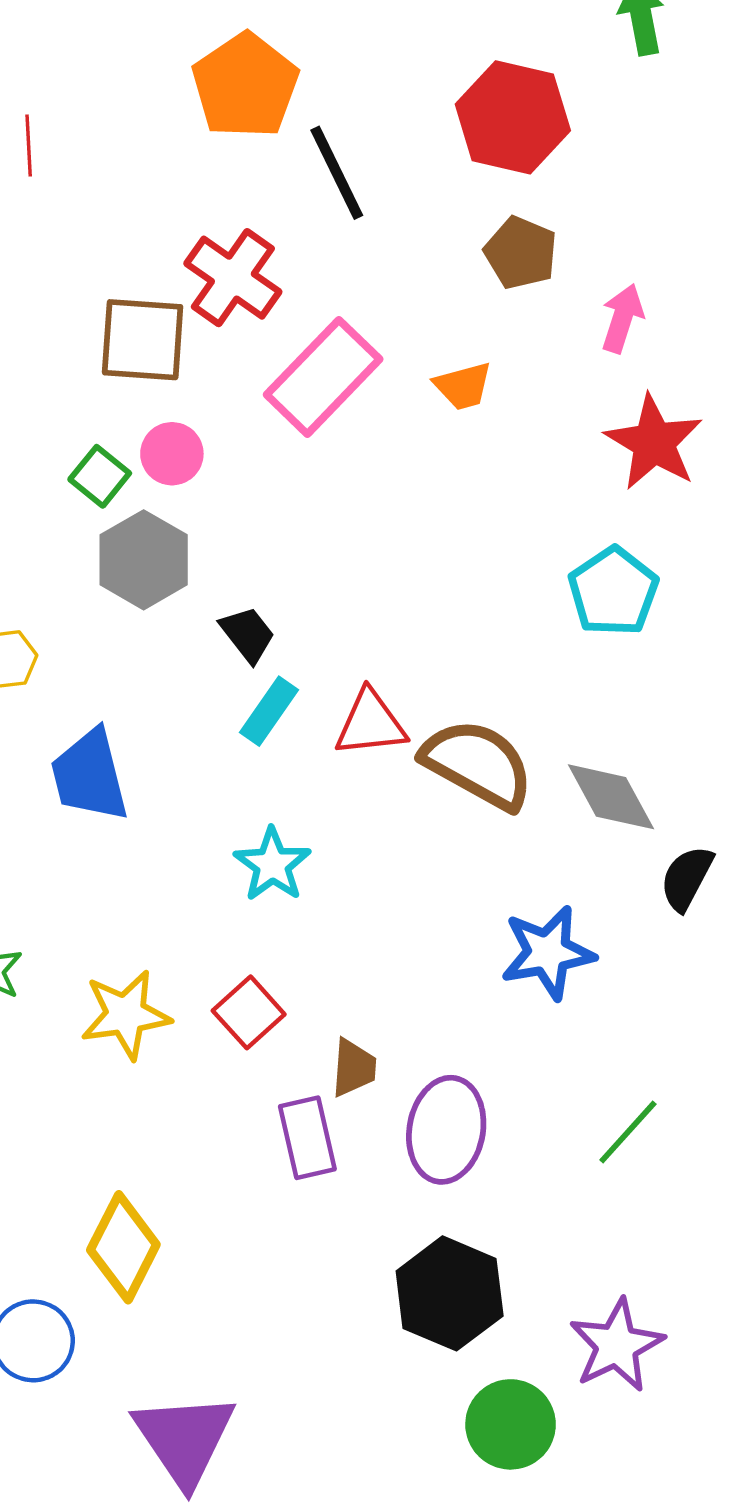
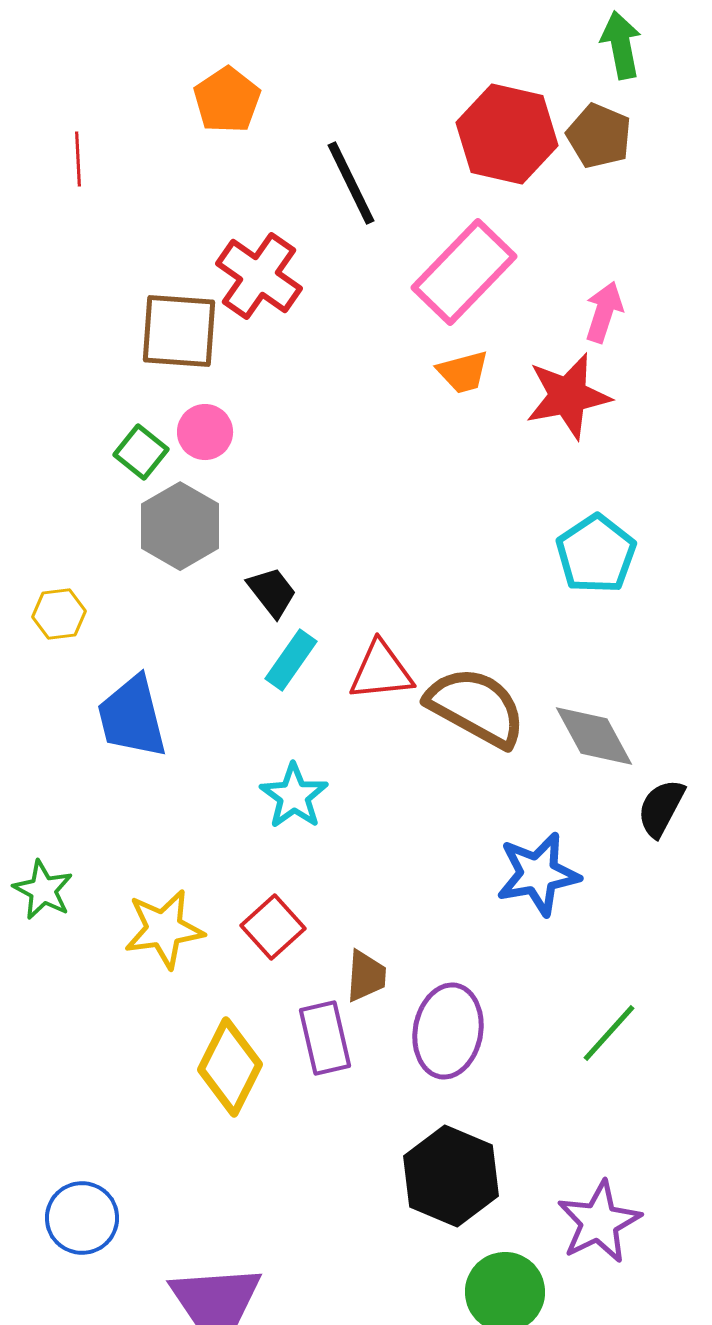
orange pentagon: (245, 86) -> (227, 100), moved, size x0.7
brown pentagon: (521, 253) -> (599, 136), moved
pink rectangle: (323, 377) -> (464, 272), moved
red star: (654, 442) -> (568, 396), moved, turned 30
yellow diamond: (123, 1247) -> (230, 1067), moved

